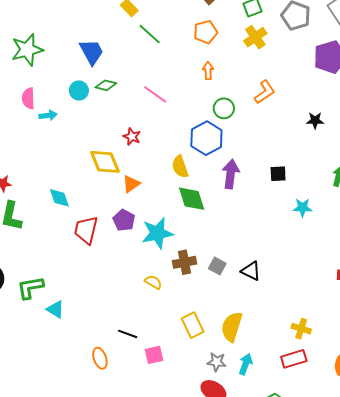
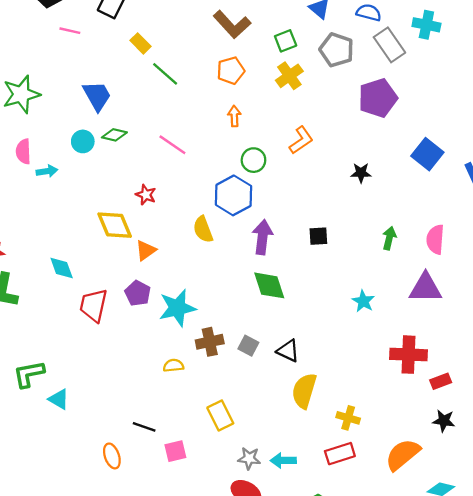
green diamond: (192, 199) -> (269, 285), moved
cyan star: (302, 208) -> (363, 301), moved, turned 30
yellow semicircle: (153, 282) -> (173, 366), turned -36
yellow semicircle: (232, 327) -> (304, 391), moved
cyan arrow: (246, 364) -> (283, 460), turned -110

